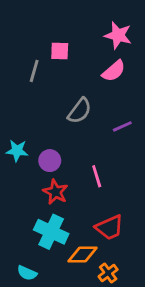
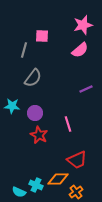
pink star: (118, 35) -> (83, 25), turned -30
gray semicircle: (80, 111) -> (33, 78), moved
cyan cross: (51, 232) -> (36, 185), moved, size x0.6

